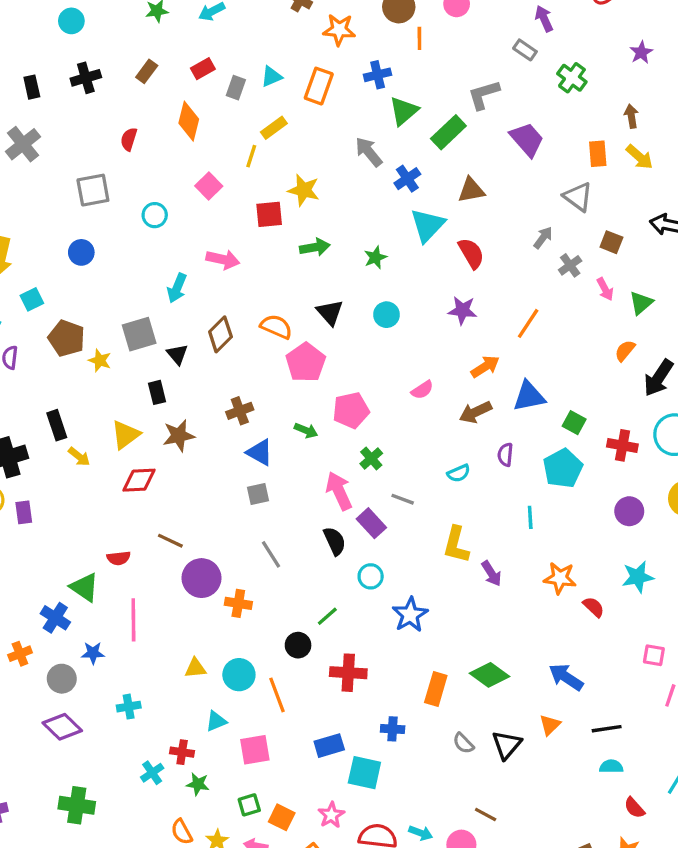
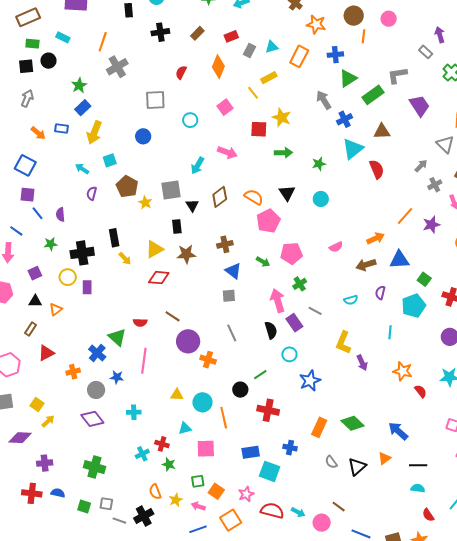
black rectangle: (32, 87) -> (129, 10), moved
yellow line: (251, 156) -> (253, 93), turned -64
purple star: (462, 310) -> (431, 225), moved, turned -30

